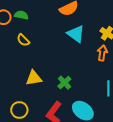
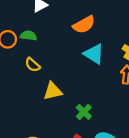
yellow triangle: (34, 78) -> (53, 91), moved

